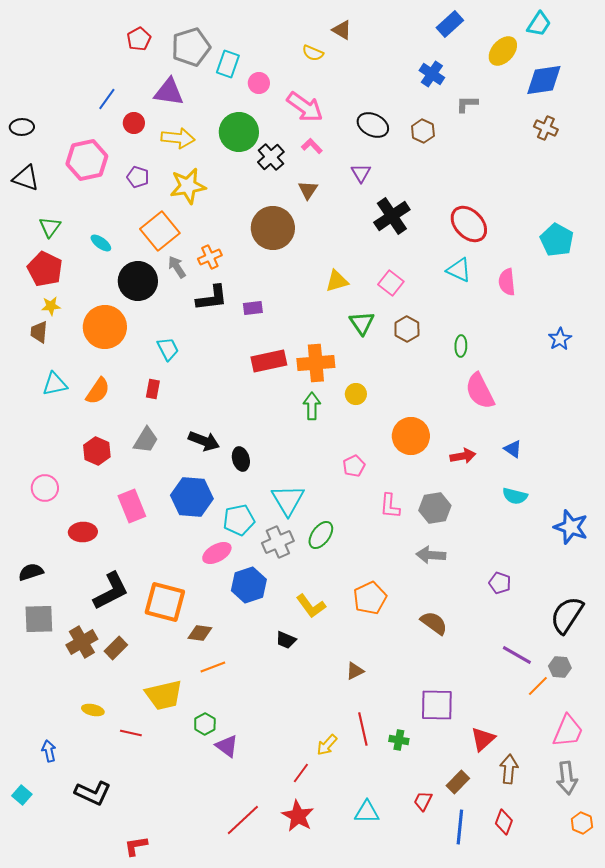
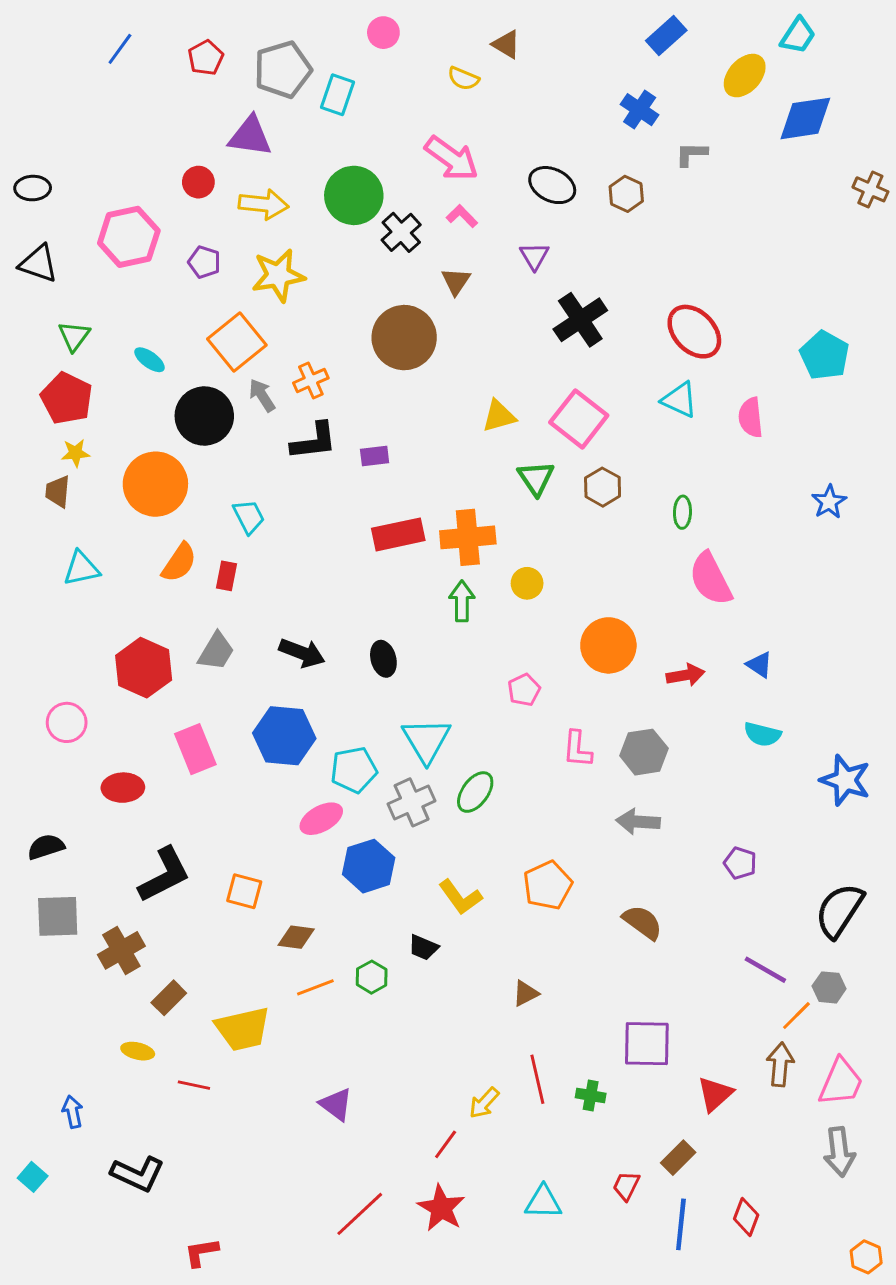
pink circle: (259, 83) -> (383, 33), moved
blue line: (107, 99) -> (120, 49), moved
brown cross: (546, 128) -> (870, 189), moved
pink square: (391, 283) -> (579, 419), size x1.5
orange semicircle: (98, 391) -> (179, 563), moved
red hexagon: (97, 451) -> (144, 668), size x1.4
black ellipse: (241, 459) -> (383, 659), moved
orange square: (165, 602) -> (244, 891), size x0.6
brown rectangle: (116, 648) -> (169, 998), moved
green hexagon: (205, 724) -> (372, 977), moved
brown arrow: (509, 769) -> (780, 1064), moved
orange hexagon: (582, 823) -> (866, 1257), moved

